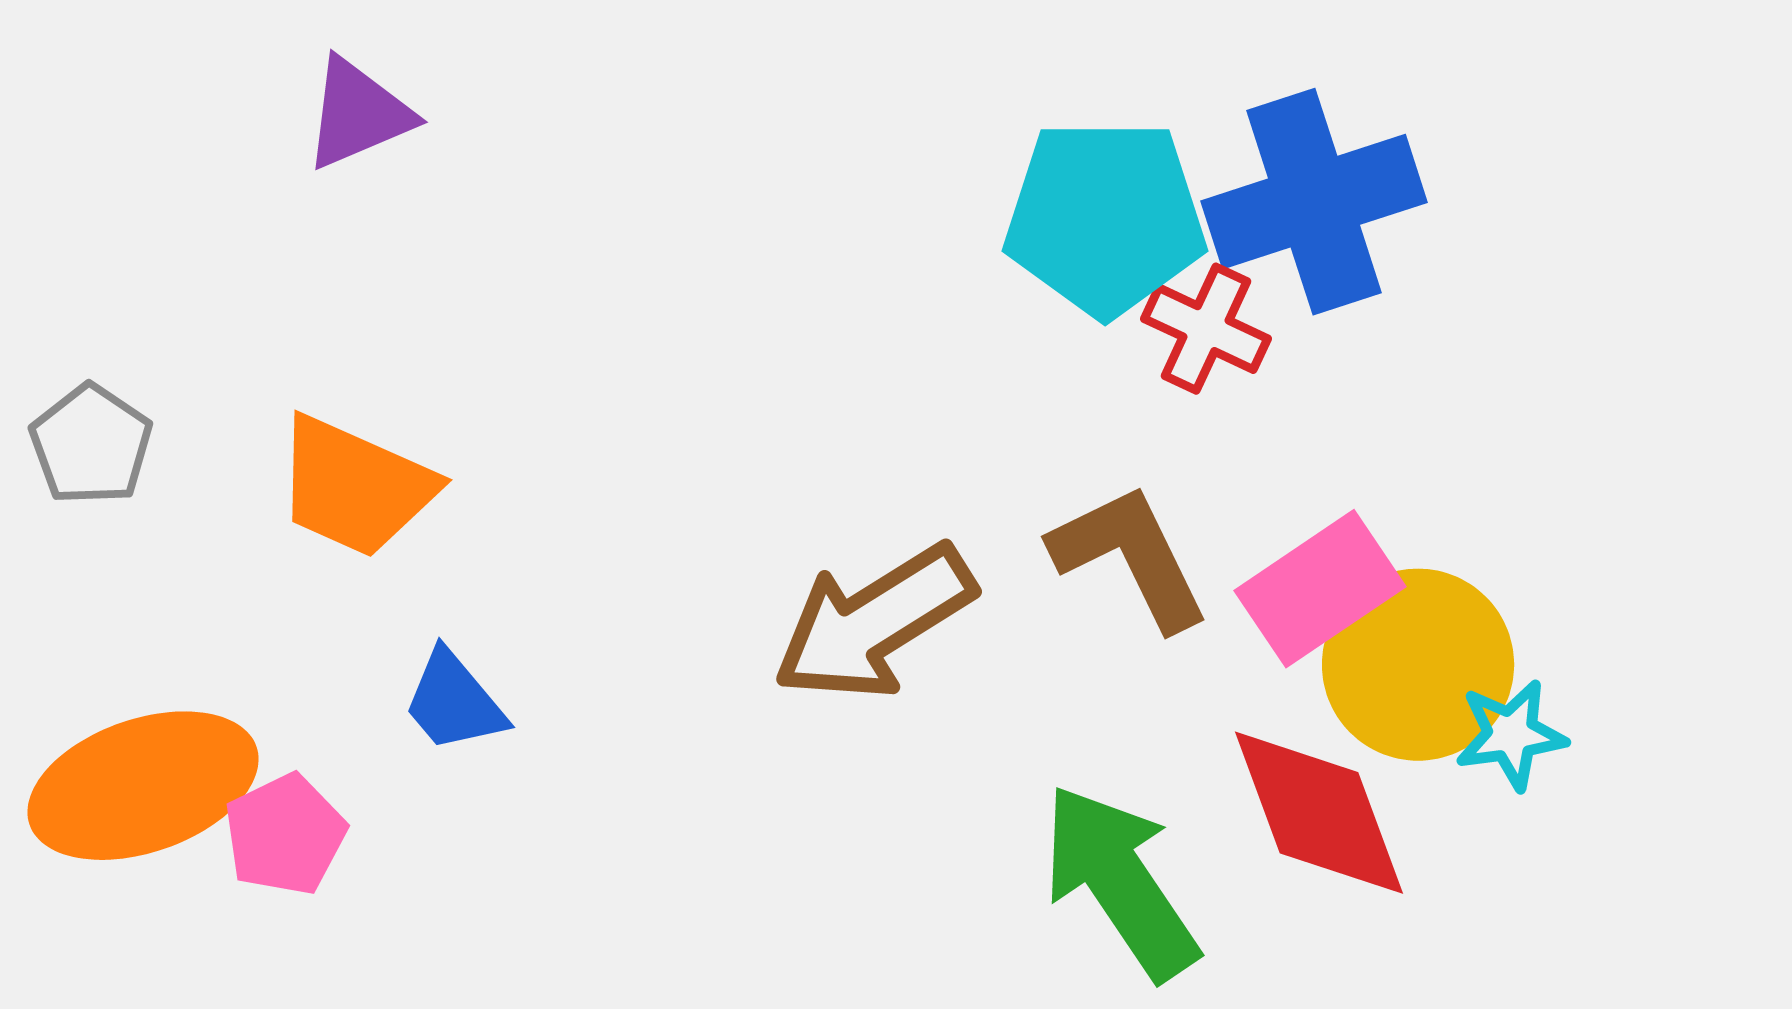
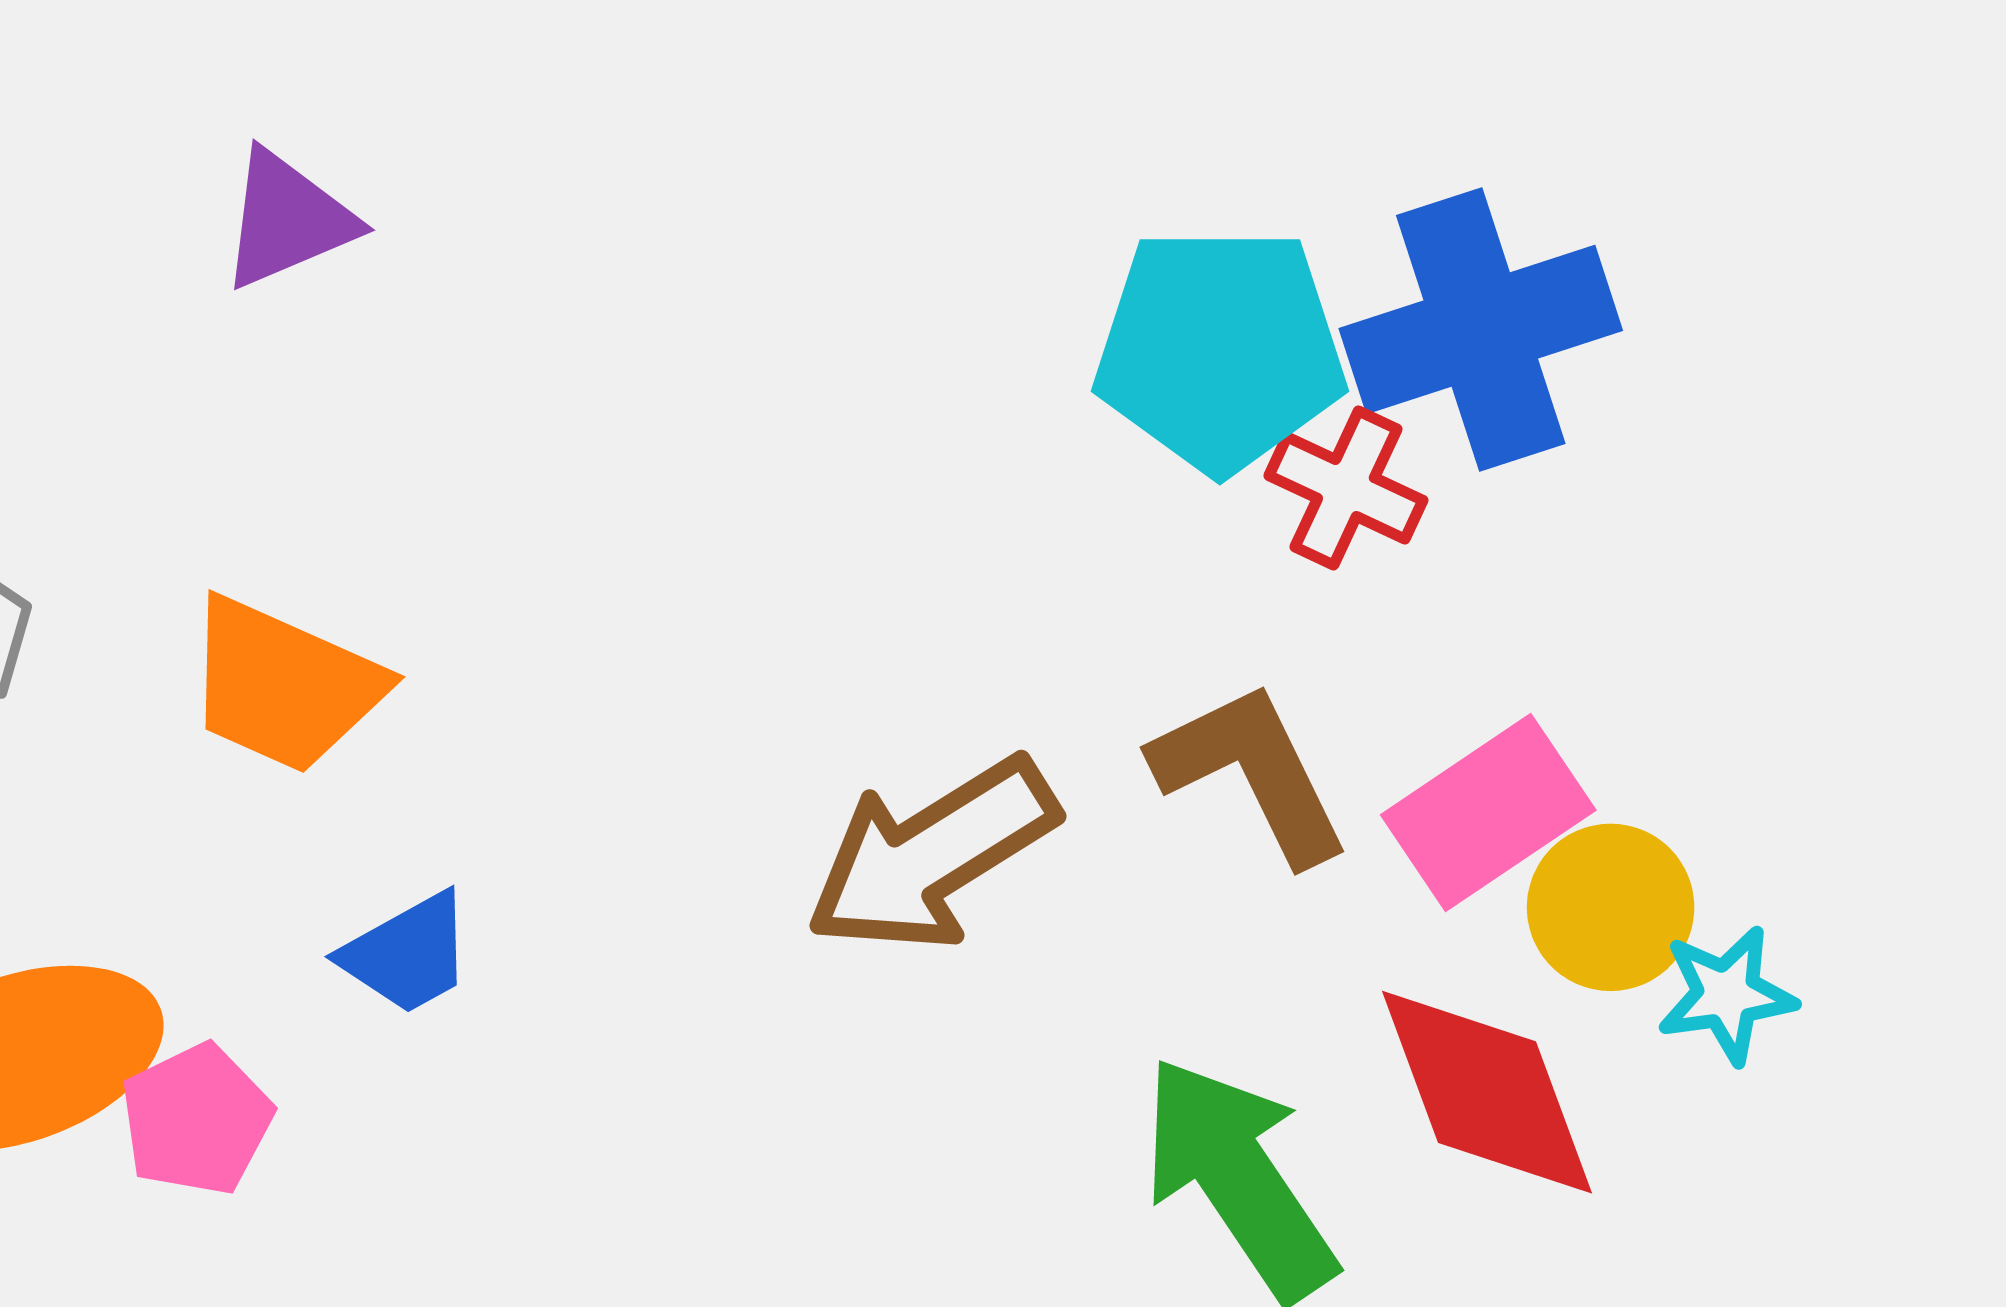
yellow circle: (1418, 665) -> (1611, 907), size x0.7
blue trapezoid: (454, 702) -> (407, 954), turned -79

